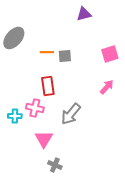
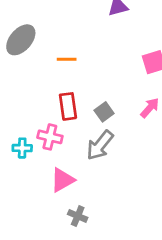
gray square: (65, 56) -> (104, 112), moved, turned -32
pink triangle: (44, 139) -> (62, 180), turned 30

